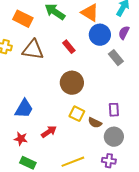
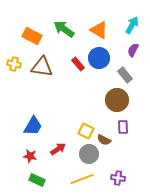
blue circle: (100, 35) -> (99, 58), moved
brown circle: (72, 83) -> (117, 100), moved
gray circle: (114, 137) -> (89, 154), moved

